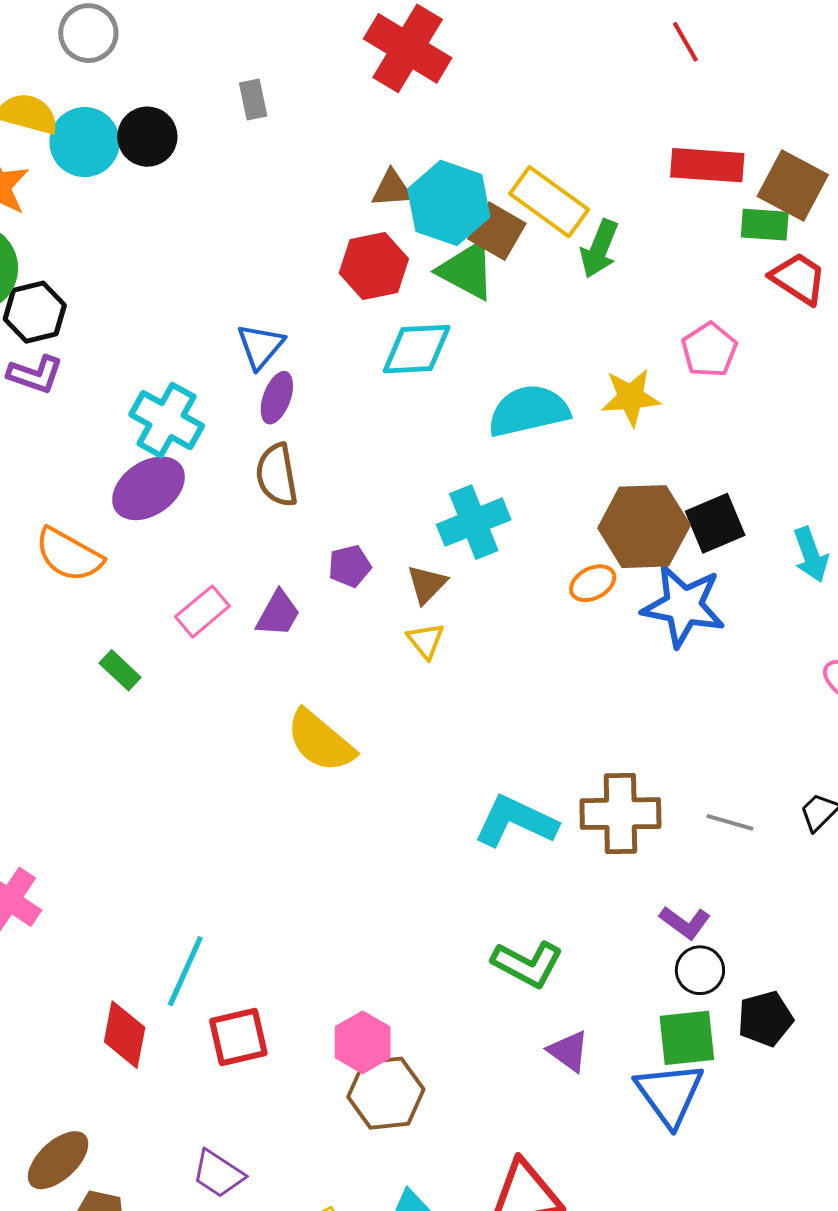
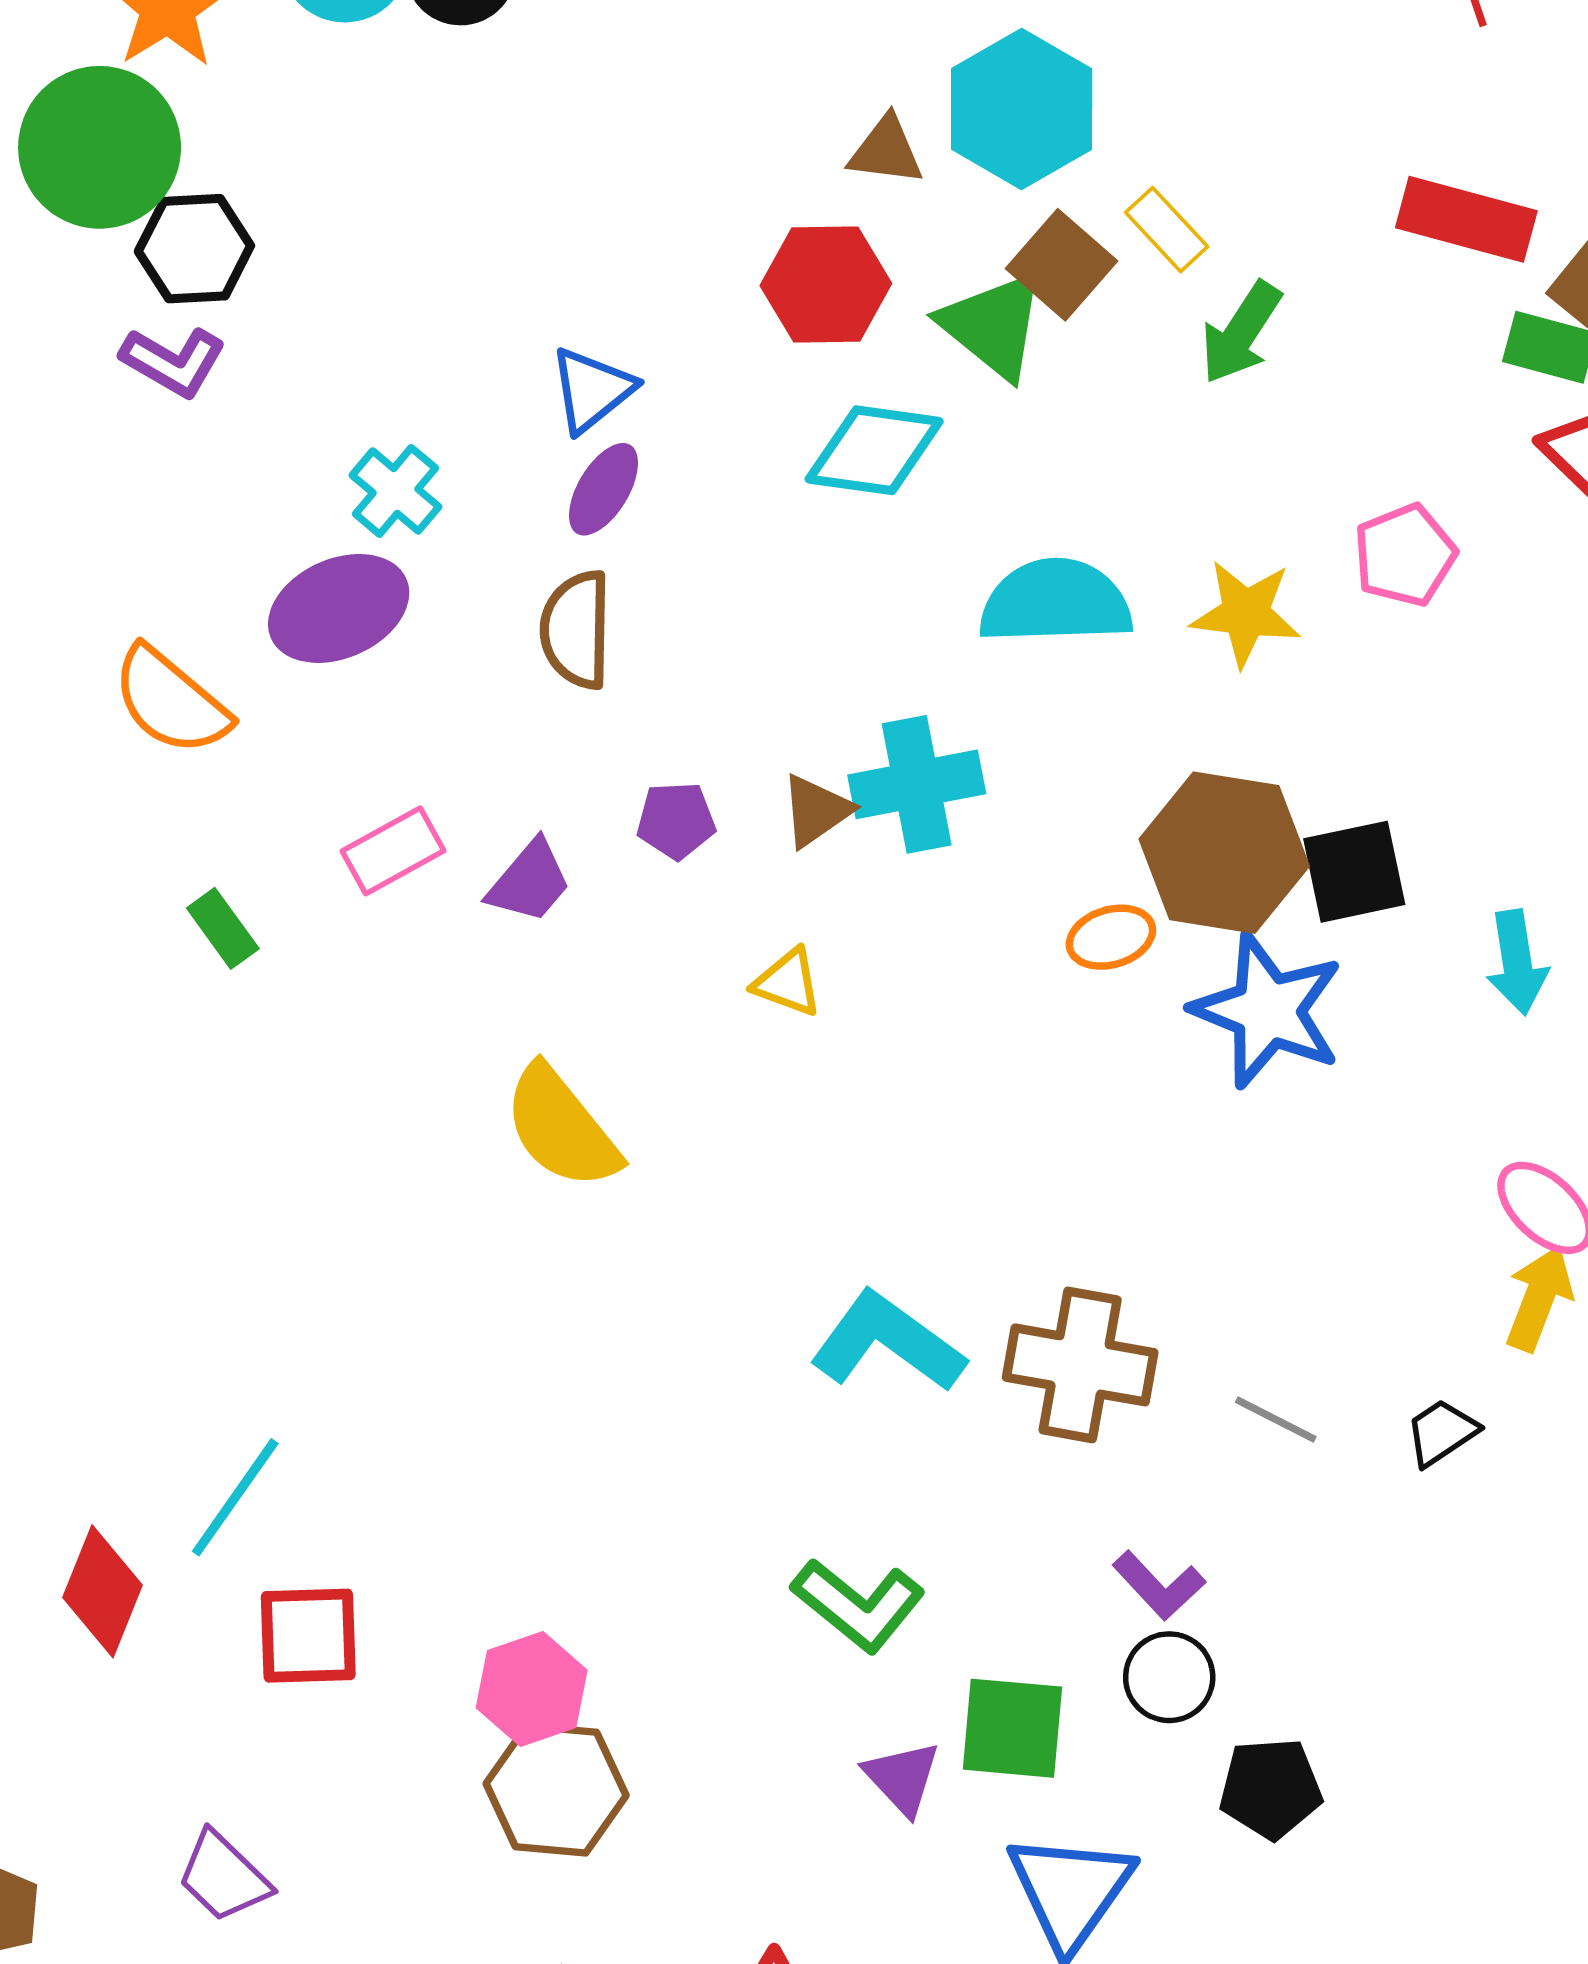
yellow rectangle: (549, 202) -> (1167, 230), size x0.6
cyan hexagon: (449, 203) -> (1022, 109), moved
cyan cross: (167, 420) -> (395, 491), size x0.7
brown triangle: (427, 584) -> (816, 811), moved
yellow triangle: (426, 641) -> (788, 983), turned -42
green square: (687, 1038) -> (1012, 1728), moved

